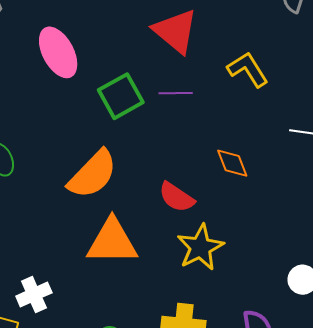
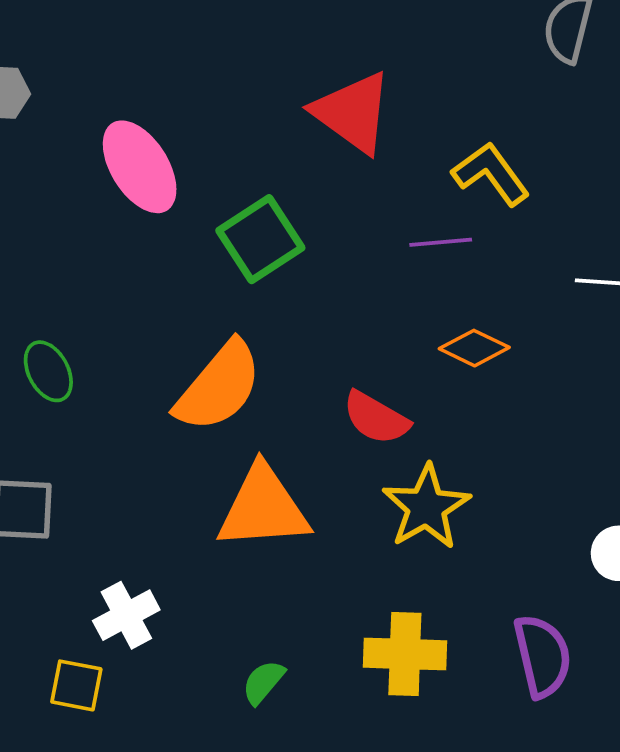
purple line: (176, 93) -> (441, 242), moved
orange diamond: (232, 163) -> (474, 348), turned -39

